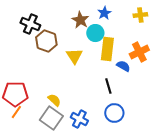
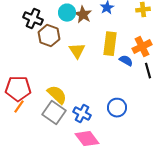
cyan circle: (95, 33) -> (67, 13), moved
black line: (108, 86) -> (148, 71), moved
yellow semicircle: (54, 100) -> (57, 95), size x1.5

